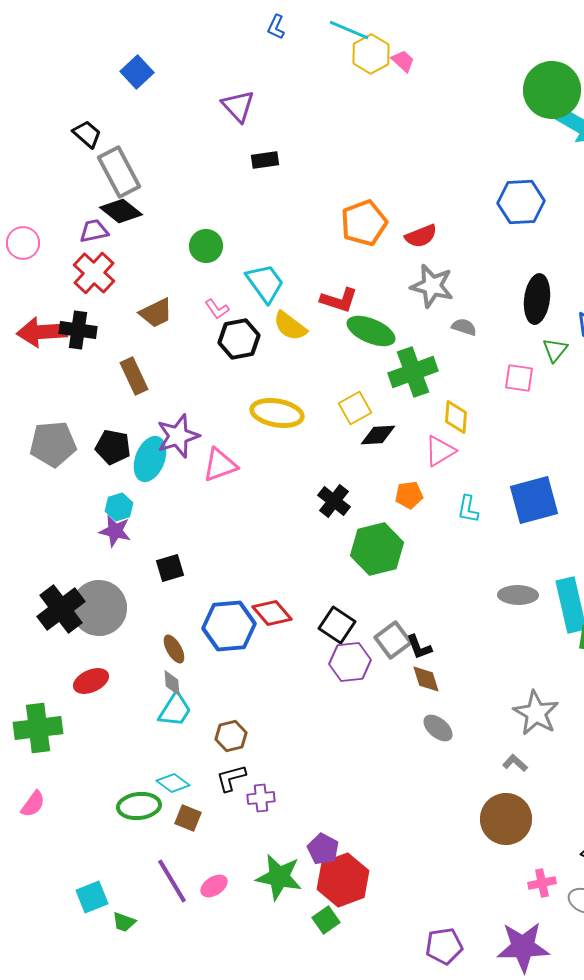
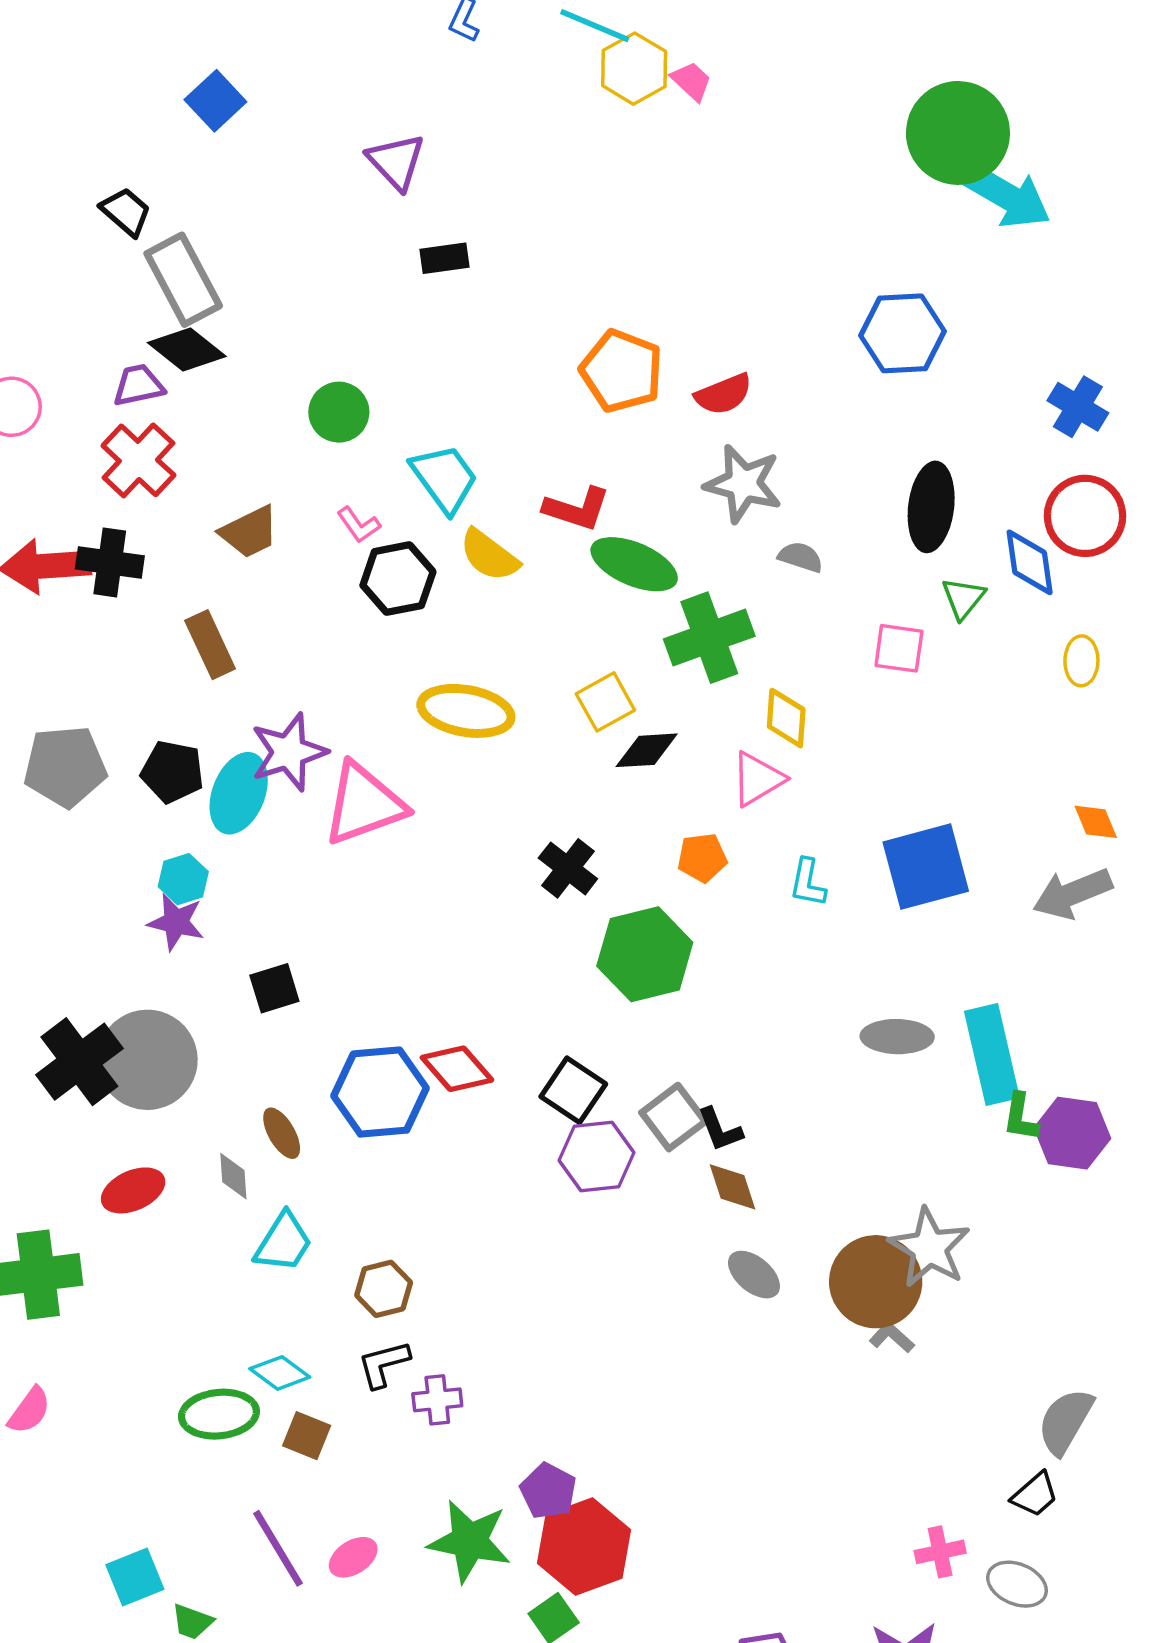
orange pentagon: (364, 223) -> (622, 371), turned -30
pink triangle: (220, 465) -> (364, 804), size x1.4
gray diamond: (172, 683) -> (233, 1176), moved
brown circle: (506, 819) -> (876, 1282), moved

